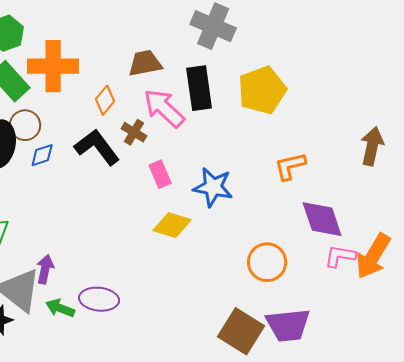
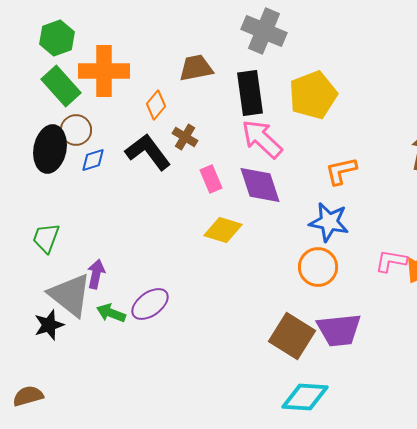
pink arrow: (164, 108) -> (262, 139), moved
blue star: (213, 187) -> (329, 222), moved
purple diamond: (322, 219) -> (260, 185), moved
purple ellipse: (99, 299) -> (150, 304), turned -42

